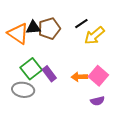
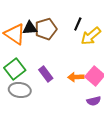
black line: (81, 24) -> (78, 24), turned -32
green square: (31, 69) -> (15, 69), moved

